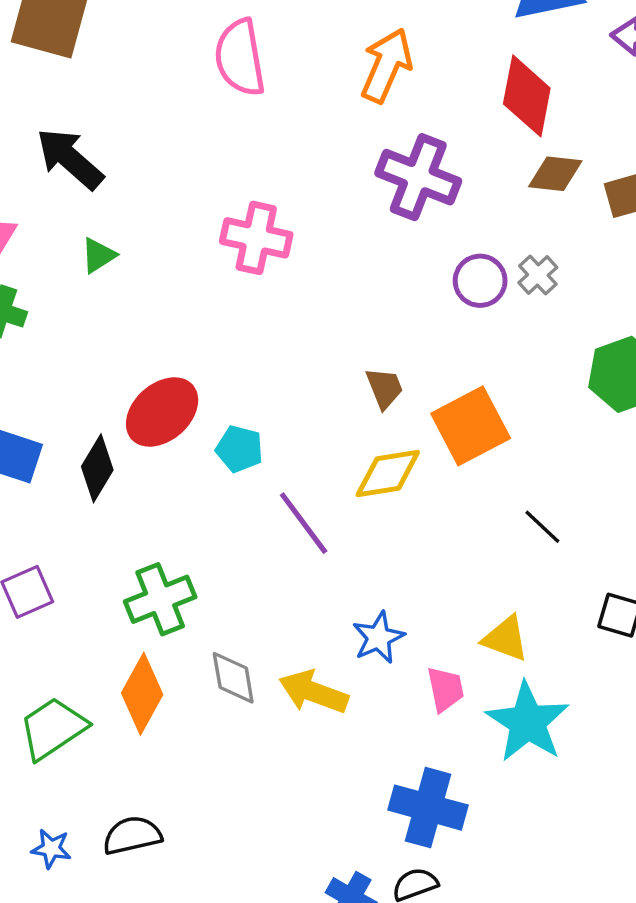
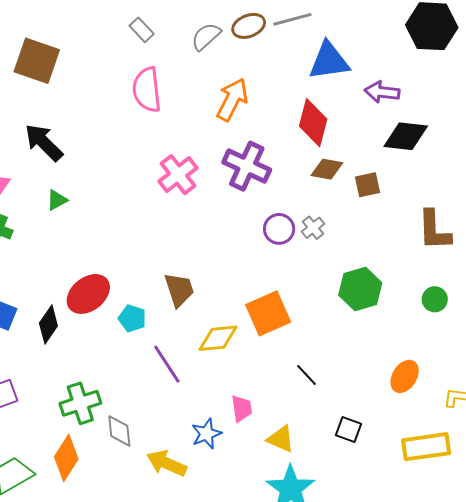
pink cross: (256, 238) -> (178, 175), moved, turned 36
brown trapezoid: (384, 388) -> (179, 290), moved, size x1.4
gray diamond: (233, 678) -> (119, 431), moved
pink trapezoid: (445, 689) -> (242, 408), moved

